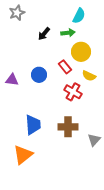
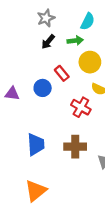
gray star: (17, 13) -> (46, 18), moved
red rectangle: (65, 67) -> (62, 73), moved
orange triangle: (23, 155) -> (36, 191), moved

